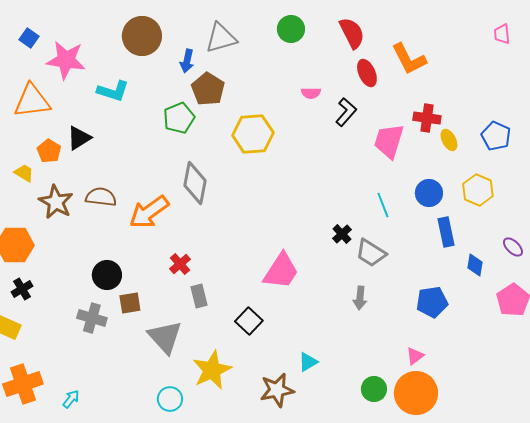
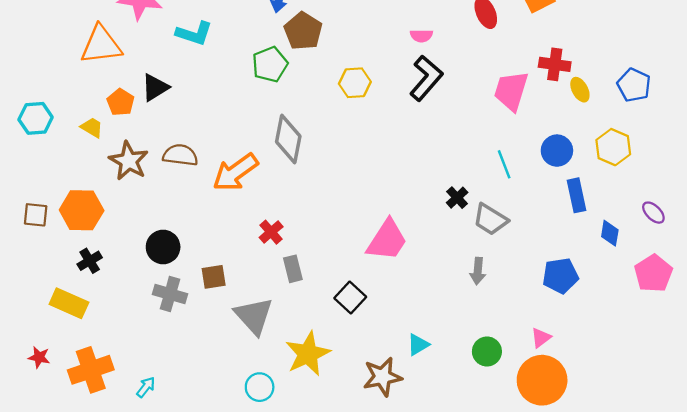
black L-shape: (346, 112) -> (426, 78), moved, size x1.4
yellow hexagon: (253, 134) -> (355, 83), size x0.7
black circle: (107, 275) -> (163, 247), moved
green circle: (374, 389) -> (487, 351), moved

